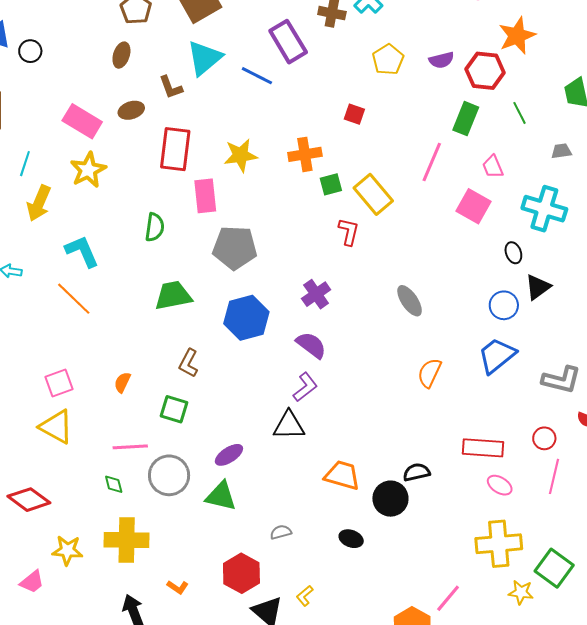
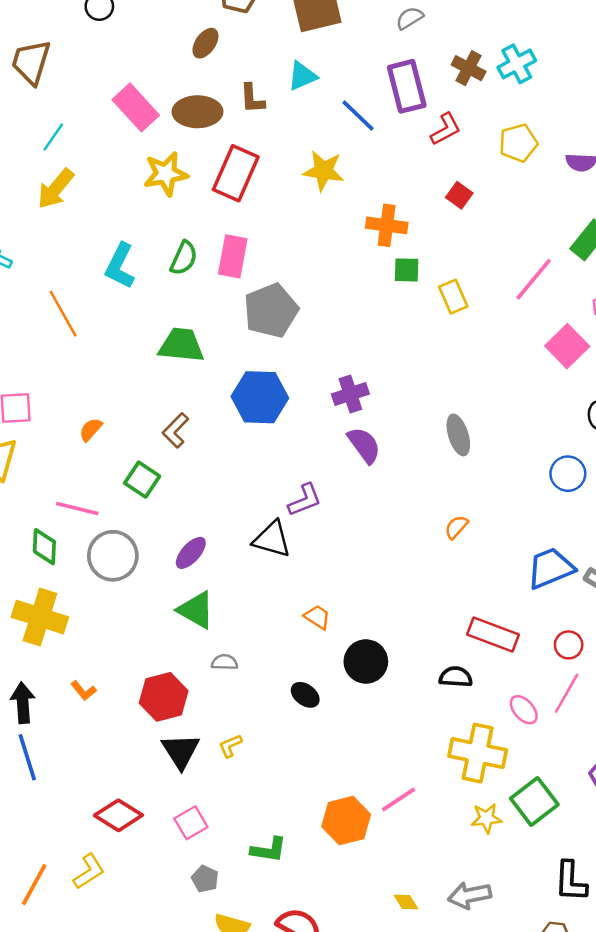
cyan triangle: (204, 58) -> (302, 76), size x0.7
brown ellipse: (131, 110) -> (197, 112), size x1.5
yellow star: (241, 155) -> (324, 171), moved
yellow star: (88, 170) -> (166, 174), moved
yellow rectangle: (373, 194) -> (453, 297), size x0.7
pink rectangle: (205, 196) -> (233, 256), moved
red L-shape: (349, 232) -> (446, 129), moved, turned 32
gray pentagon: (235, 248) -> (271, 310), turned 30
cyan L-shape: (82, 251) -> (120, 266), moved, turned -147
purple semicircle: (311, 345) -> (364, 445), moved
blue trapezoid: (497, 356) -> (550, 568), moved
orange semicircle: (429, 373) -> (456, 527), size x0.7
purple ellipse: (229, 455) -> (191, 553), turned -32
black semicircle: (416, 472) -> (456, 677), moved
orange trapezoid: (342, 475) -> (317, 617), size x0.6
green diamond: (114, 484) -> (44, 547), size x1.4
pink ellipse: (500, 485) -> (524, 710), moved
green triangle: (221, 496) -> (196, 610), moved
yellow star: (521, 592) -> (486, 818), turned -30

